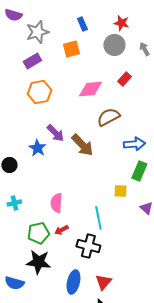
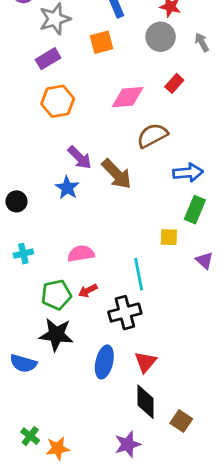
blue star: (37, 148) -> (67, 188), moved
pink semicircle: (56, 203) -> (81, 254), turned 78
black cross: (88, 246) -> (125, 313), turned -30

